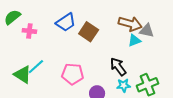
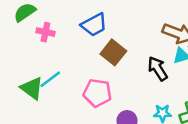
brown square: (89, 32) -> (113, 52), moved
black arrow: (118, 67) -> (158, 69), moved

